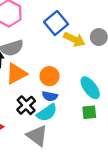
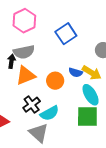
yellow arrow: (74, 39) -> (92, 73), moved
blue semicircle: (50, 96) -> (76, 72), moved
green square: (89, 112) -> (87, 117), size x1.6

